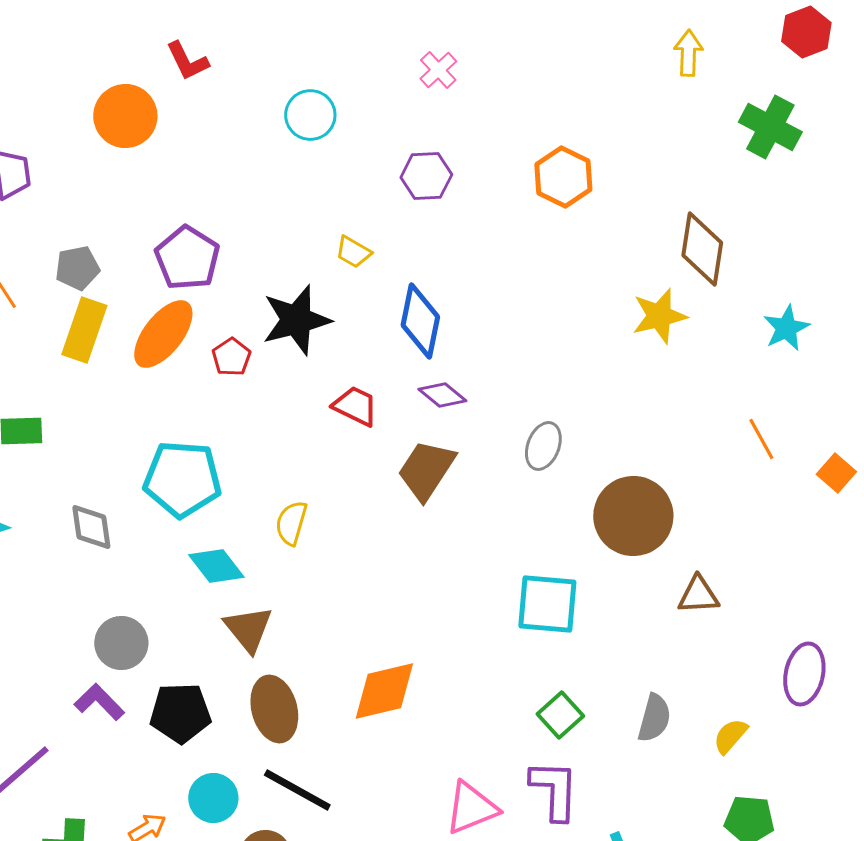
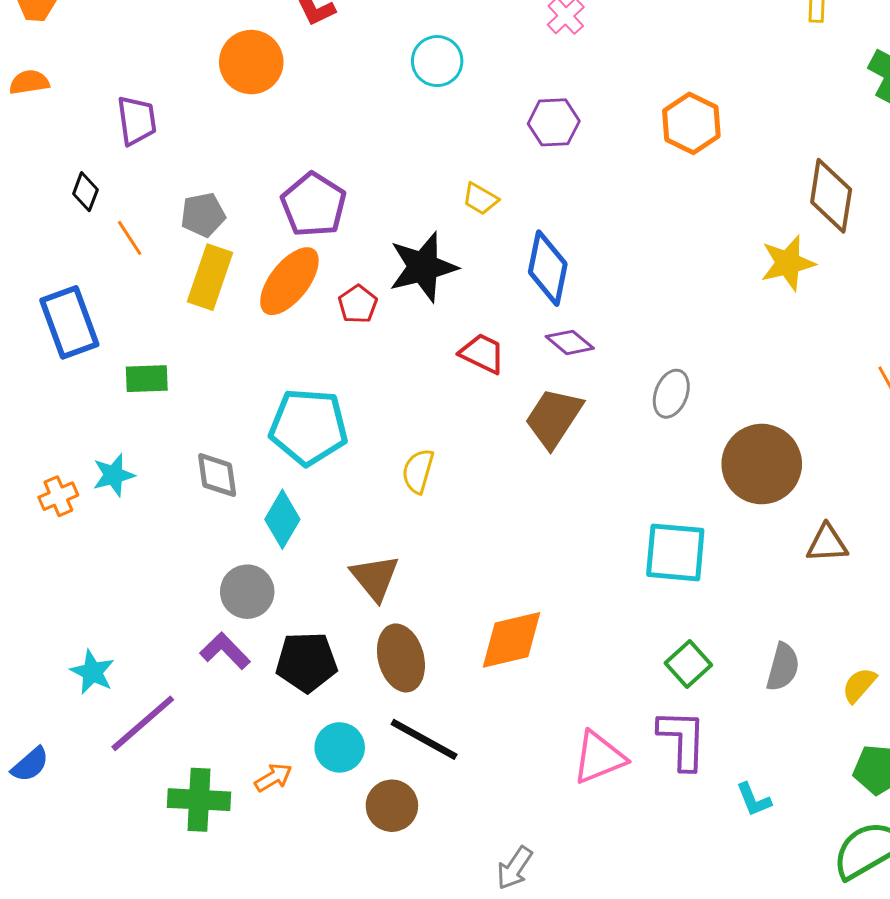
cyan diamond: (216, 566) -> (282, 519), moved, turned 68

